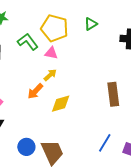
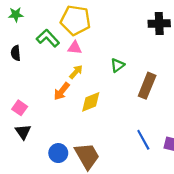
green triangle: (91, 24) -> (117, 65), moved
brown rectangle: (113, 94) -> (147, 86), turned 35
blue line: (105, 143) -> (143, 140), turned -54

